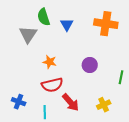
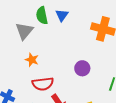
blue triangle: (67, 25) -> (62, 15), moved
orange star: (50, 62) -> (32, 60), moved

